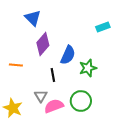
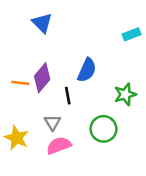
purple diamond: (43, 44) -> (42, 78), moved
green star: (88, 68) -> (125, 94), moved
pink semicircle: (54, 106) -> (59, 145), moved

